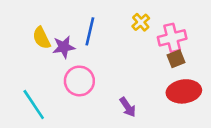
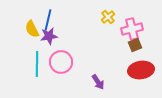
blue line: (90, 31) -> (48, 20), moved
cyan line: (34, 104) -> (37, 64), moved, turned 35

